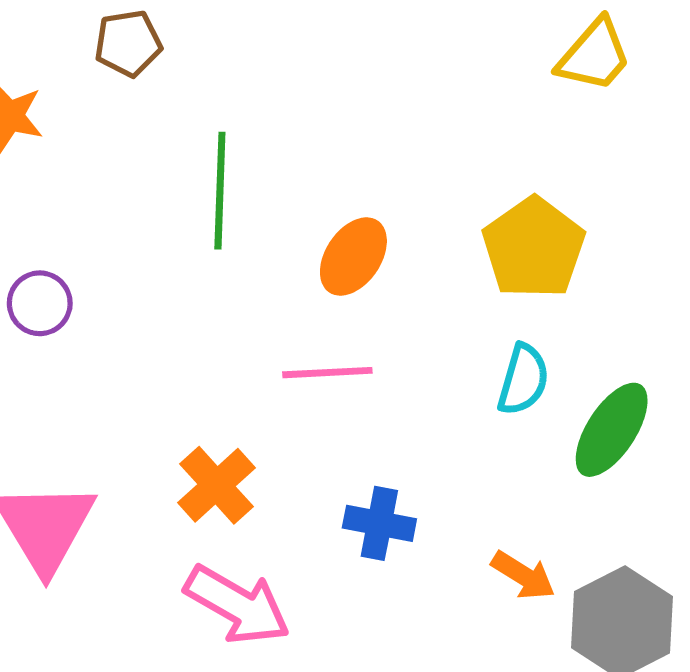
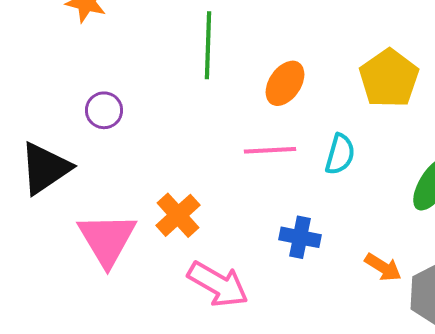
cyan semicircle: (523, 380) -> (340, 154), moved
orange cross: (216, 485) -> (178, 215), moved

